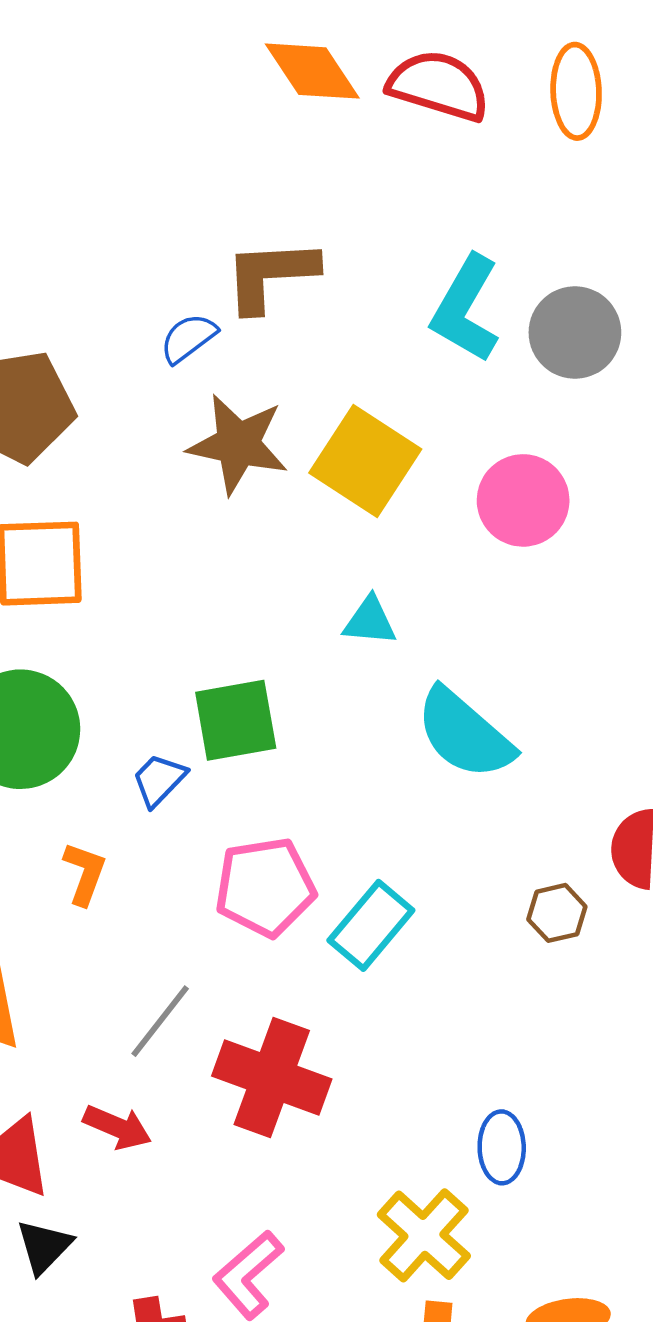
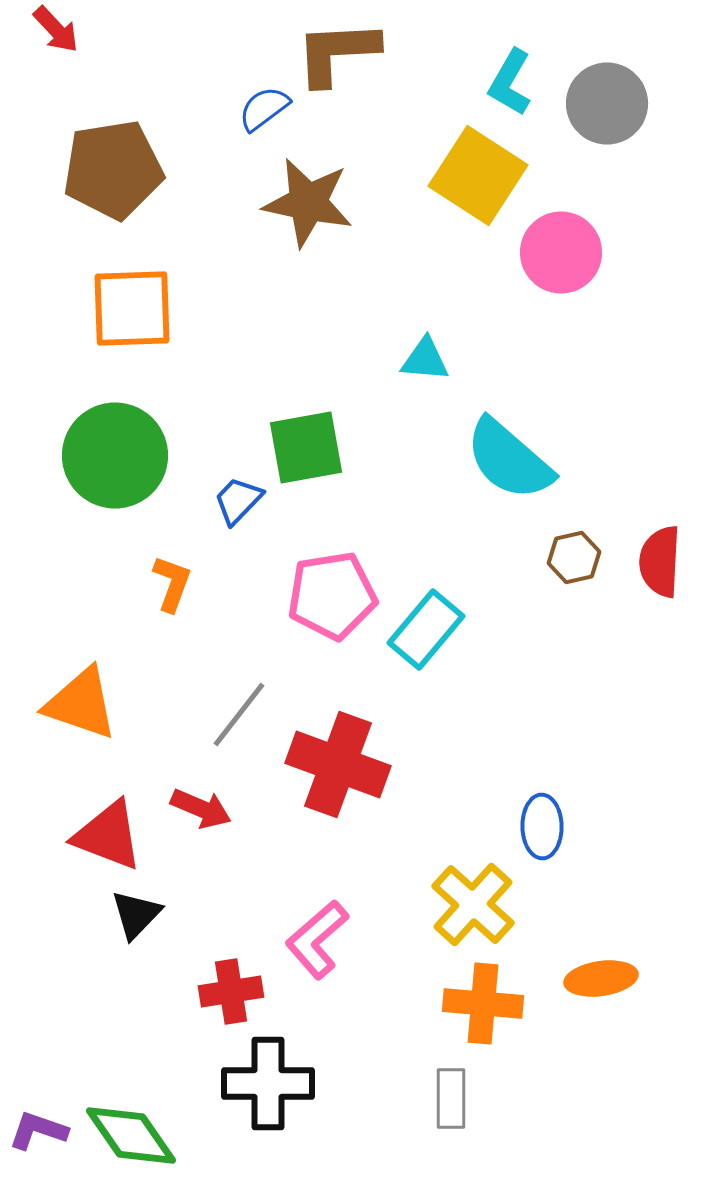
cyan L-shape: (466, 309) -> (510, 82), size x0.7
yellow square: (365, 461) -> (478, 176), moved
brown hexagon: (557, 913) -> (574, 558), moved

